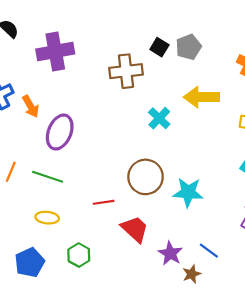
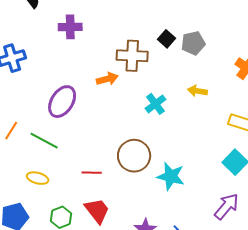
purple cross: (55, 52) -> (70, 27), size x0.7
yellow arrow: (201, 97) -> (197, 91), size x0.6
orange arrow: (31, 106) -> (107, 79), moved, turned -85
red trapezoid: (135, 229) -> (97, 211), moved

